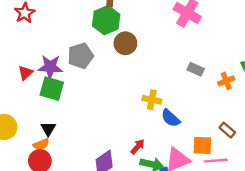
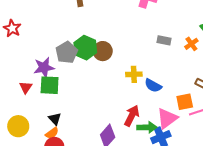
green hexagon: (106, 20) -> (85, 48), moved
brown circle: (125, 43) -> (103, 51), moved
red triangle: (25, 73) -> (26, 87), moved
red arrow: (138, 147) -> (132, 116), size x1.5

